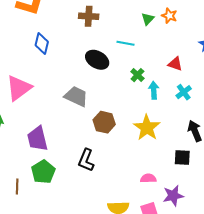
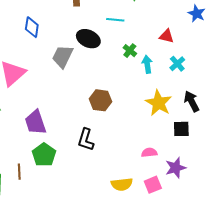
gray trapezoid: (76, 96) -> (63, 56), moved, turned -85
yellow star: (147, 128) -> (159, 103), moved

